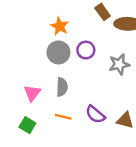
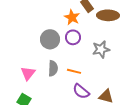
orange star: (60, 26) -> (72, 17), moved
orange line: (63, 117) -> (74, 71), moved

